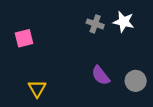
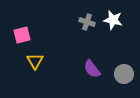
yellow triangle: (37, 89) -> (35, 61), moved

